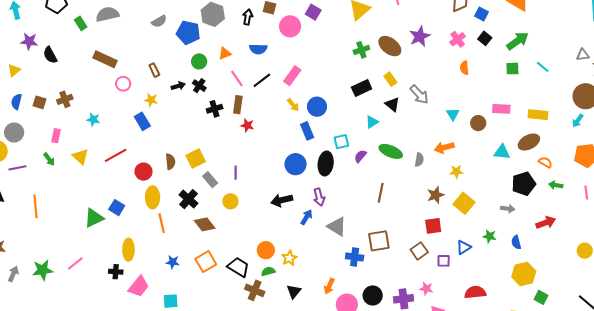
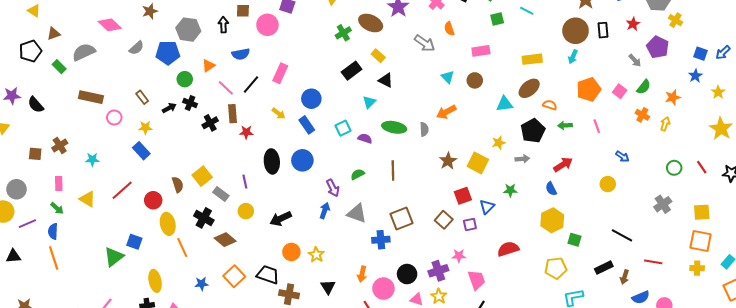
gray arrow: (419, 94) -> (425, 43), moved
blue semicircle: (16, 102) -> (53, 231), moved
yellow arrow: (293, 105) -> (279, 113), moved
pink rectangle: (501, 109) -> (481, 51), moved
purple semicircle: (360, 156) -> (365, 138), turned 80
black ellipse: (326, 163) -> (272, 161), moved
yellow star: (456, 172) -> (499, 143), moved
black arrow: (282, 200) -> (281, 219), moved
red square: (433, 226) -> (463, 196), moved
blue semicircle: (516, 242) -> (551, 189), moved
green semicircle: (268, 271) -> (358, 174), moved

